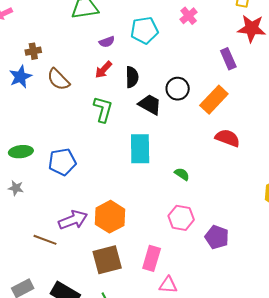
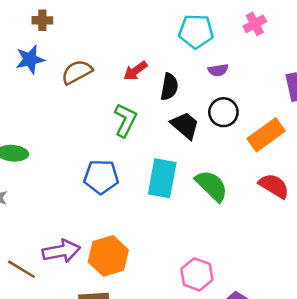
purple semicircle: (107, 42) -> (218, 70), moved
brown cross: (33, 51) -> (42, 20), moved
brown semicircle: (58, 79) -> (77, 72), turned 95
blue pentagon: (62, 162) -> (101, 177), moved
green semicircle: (182, 174) -> (212, 186), moved, size x1.8

